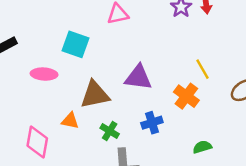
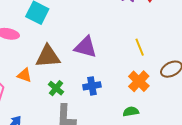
orange cross: (186, 96) -> (139, 81), moved

